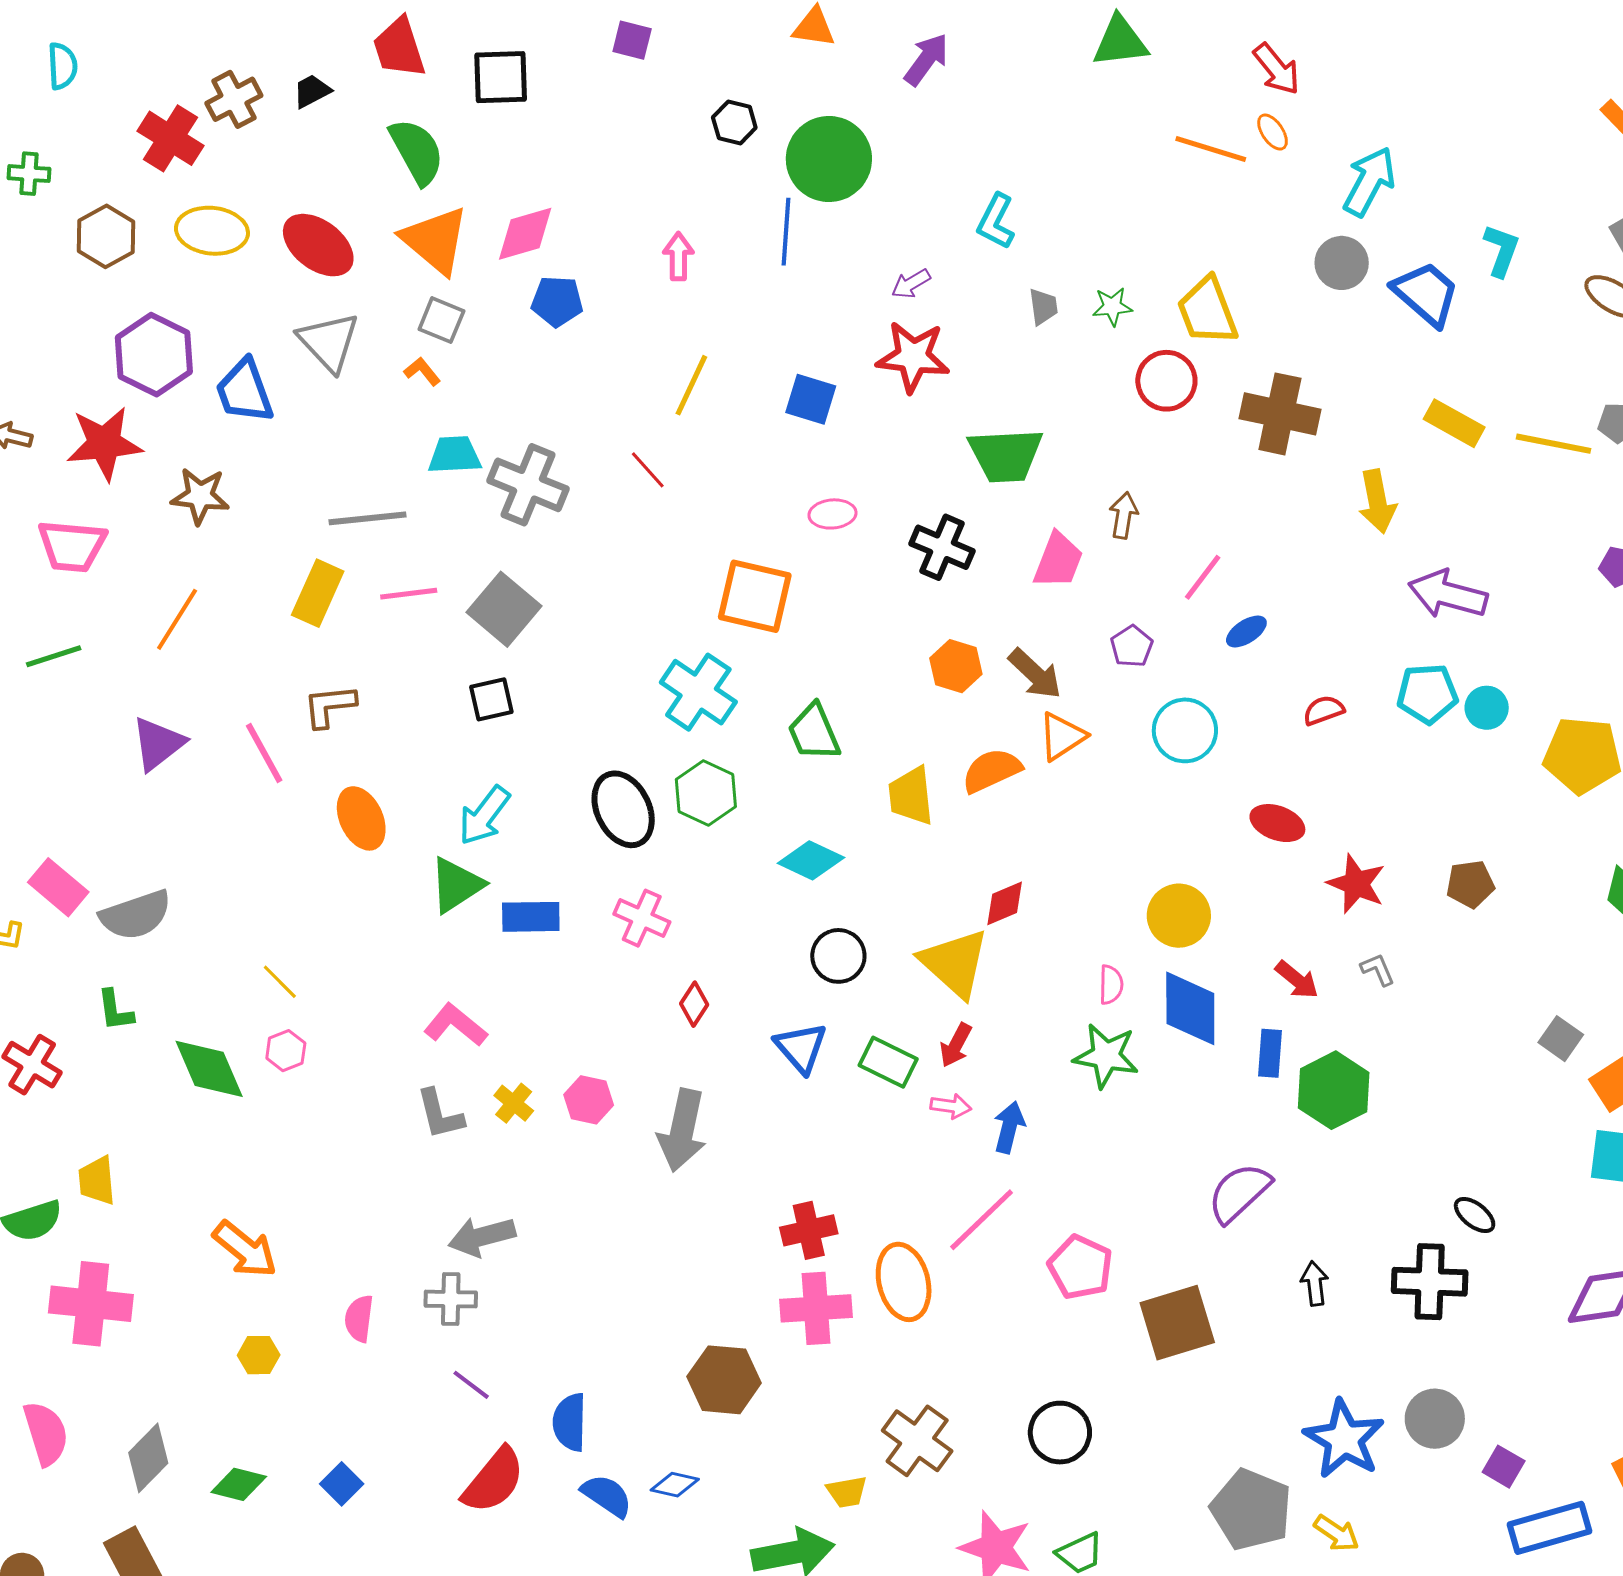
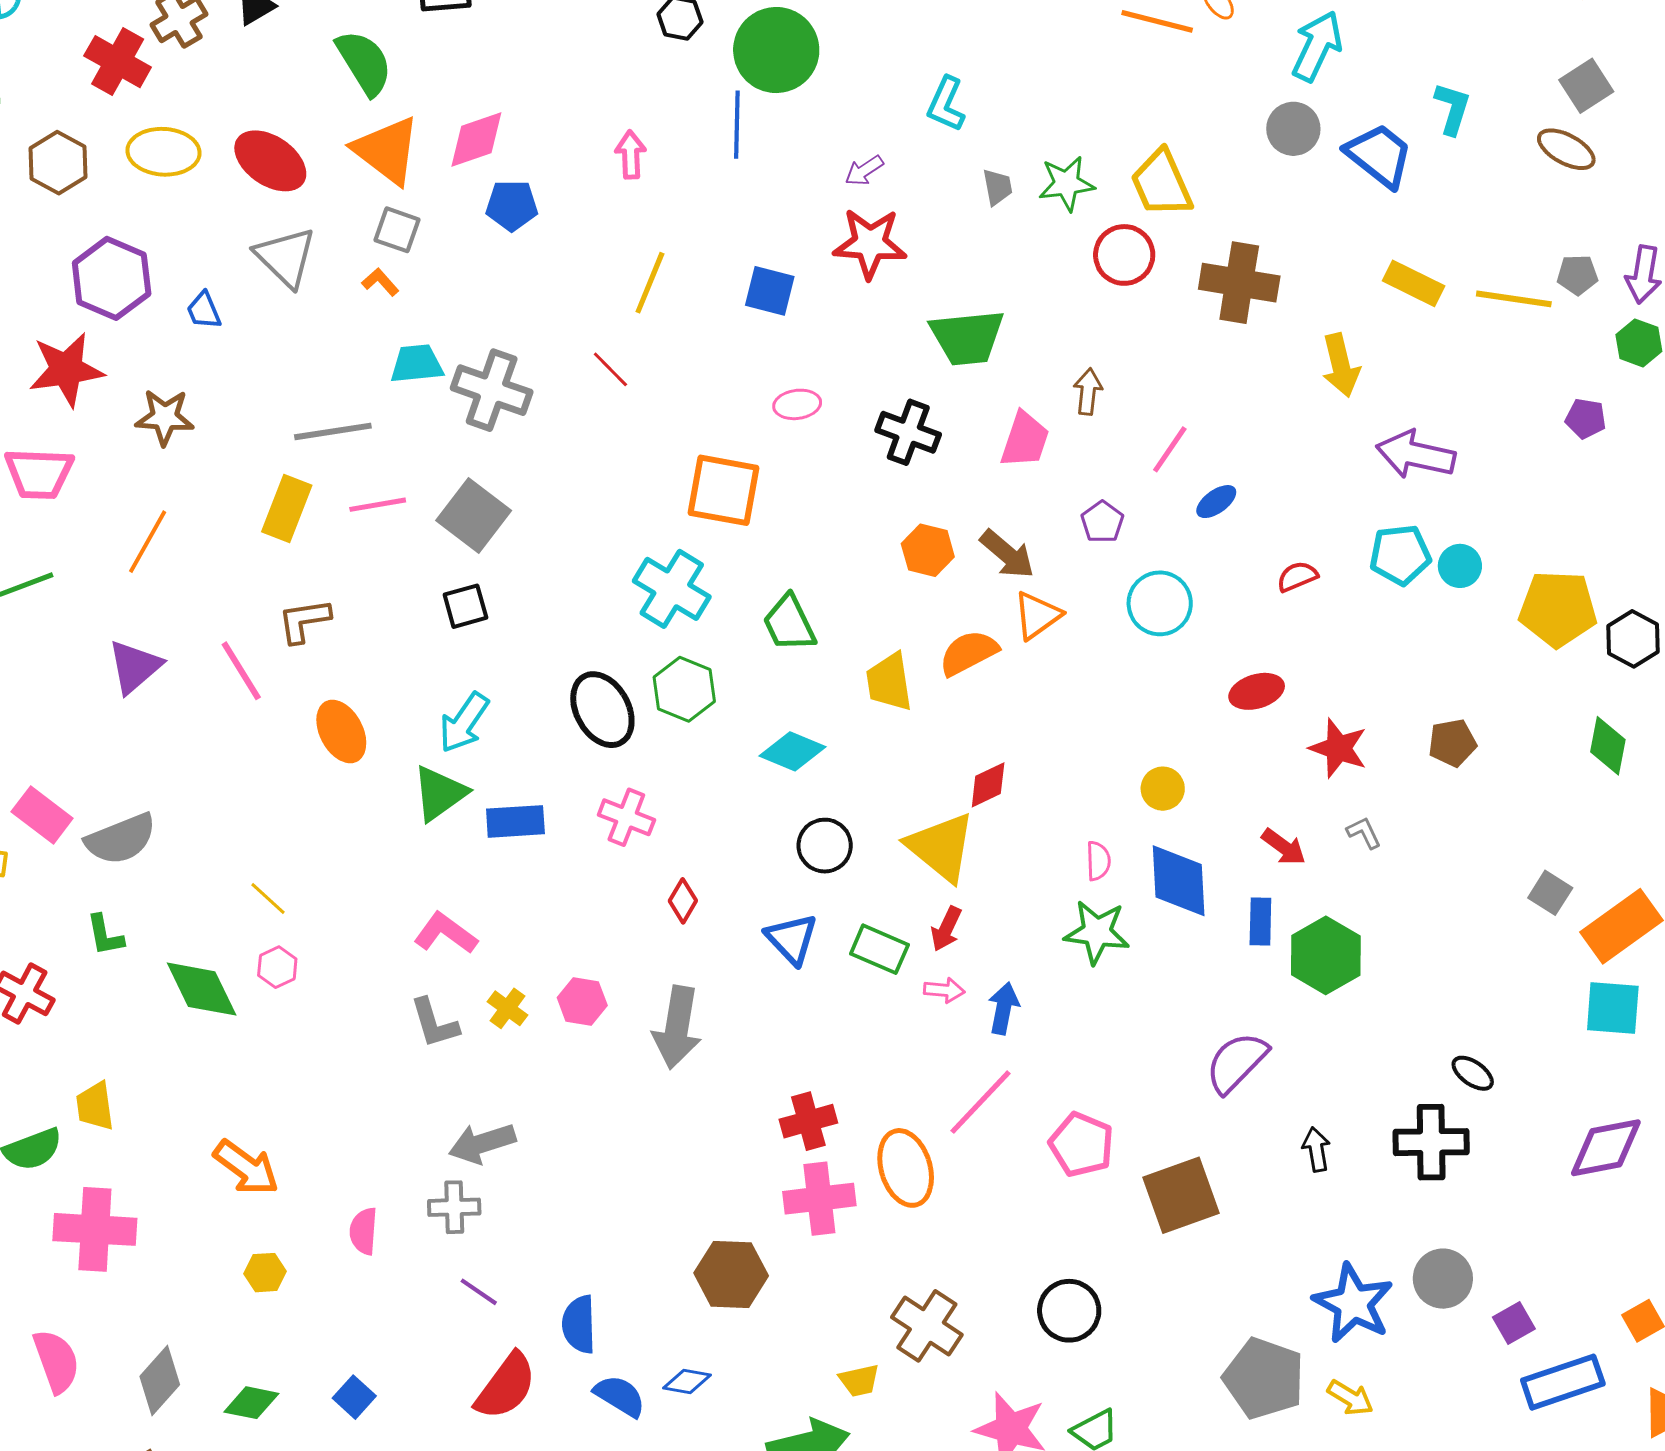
green star: (1112, 307) -> (1066, 184), size x1.4
blue trapezoid: (244, 391) -> (204, 310), size x0.6
red ellipse: (1277, 823) -> (1257, 691), turned -34
yellow circle: (1179, 916) -> (1163, 789), size x0.7
purple square: (1504, 1467) -> (1514, 1323), turned 33

